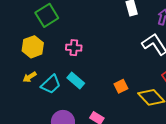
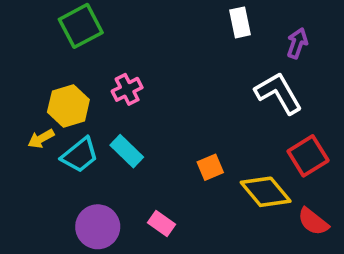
yellow hexagon: (33, 47) -> (68, 106), moved
pink cross: (74, 48) -> (127, 89), turned -35

